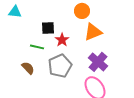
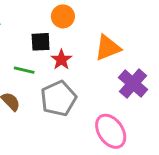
orange circle: (82, 11) -> (63, 16), moved
purple cross: (98, 62) -> (133, 84), moved

